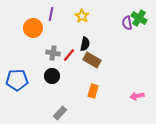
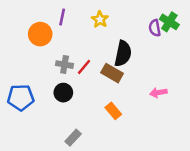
black semicircle: (85, 44) -> (123, 54), moved, size x1.5
orange rectangle: (93, 91) -> (113, 111), turned -56
pink arrow: (137, 96) -> (158, 93), moved

